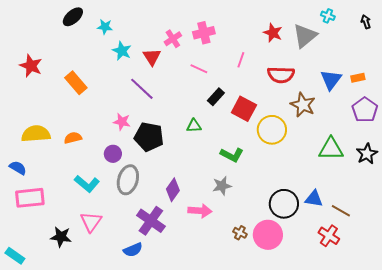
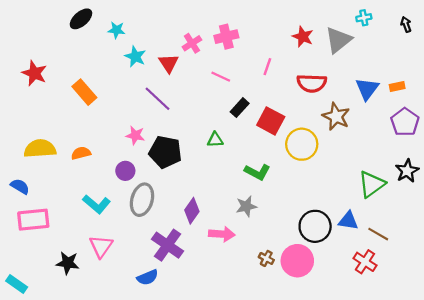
cyan cross: (328, 16) -> (364, 18), turned -32
green triangle: (331, 149) -> (372, 184), moved, turned -36

